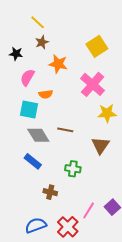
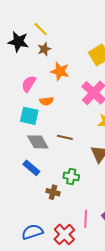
black star: (16, 54) -> (18, 42), moved, size x1.5
brown cross: (50, 192) -> (53, 192), moved
pink line: (89, 211) -> (86, 219), turned -30

